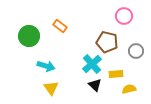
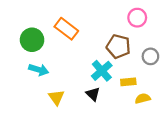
orange rectangle: (60, 26) -> (66, 29), size x1.5
cyan arrow: (46, 66) -> (39, 70), moved
black triangle: (95, 85) -> (93, 94), moved

